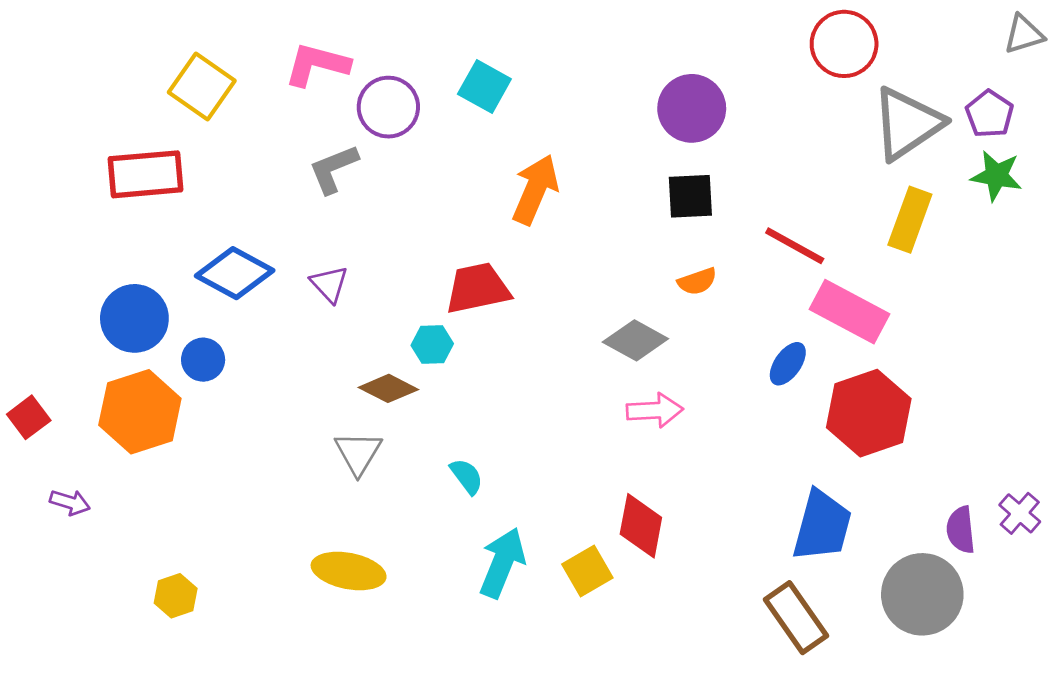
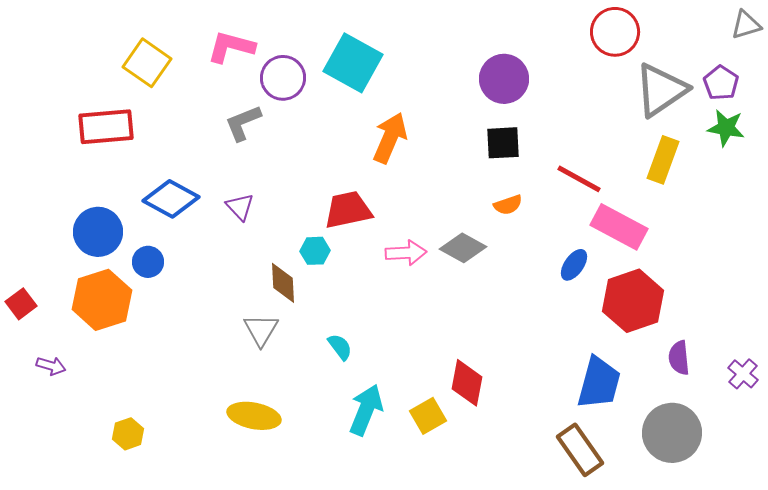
cyan square: (484, 86) -> (353, 63), size x1.5
brown diamond: (388, 388) -> (283, 283), turned 60
pink arrow: (655, 410) -> (406, 253), moved
purple semicircle: (961, 530) -> (679, 358), moved

